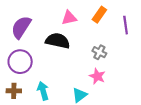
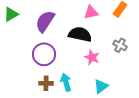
pink star: (97, 76) -> (92, 57), moved
brown cross: (14, 91) -> (46, 83), moved

